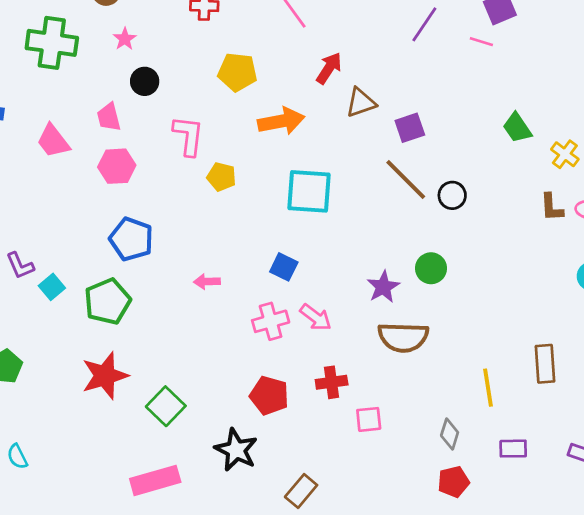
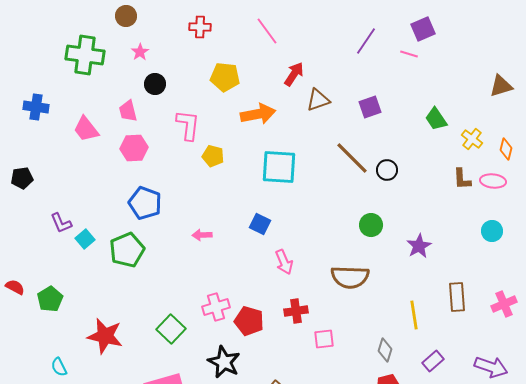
purple square: (410, 128) -> (370, 107), moved
purple star: (383, 287) -> (419, 246), moved
pink arrow: (316, 317) -> (284, 262), turned 30
pink cross: (271, 321) -> (216, 307), moved
red star: (105, 376) -> (105, 336), moved, turned 30
purple rectangle: (513, 449) -> (433, 361), turned -40

